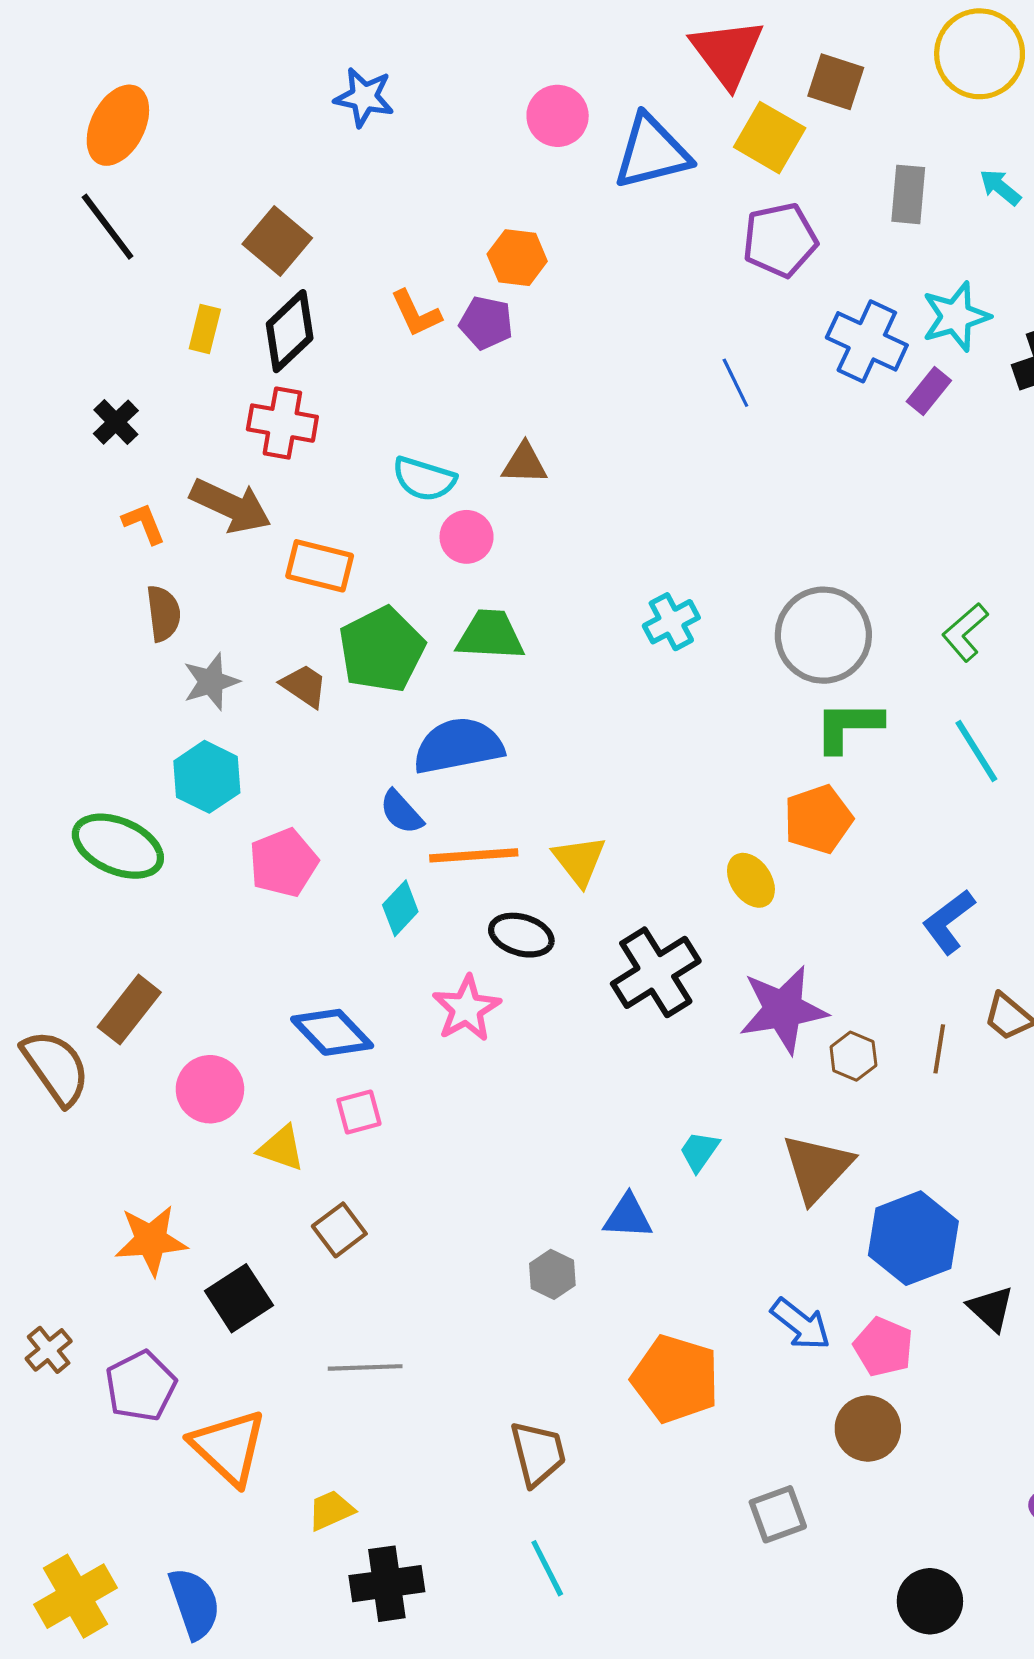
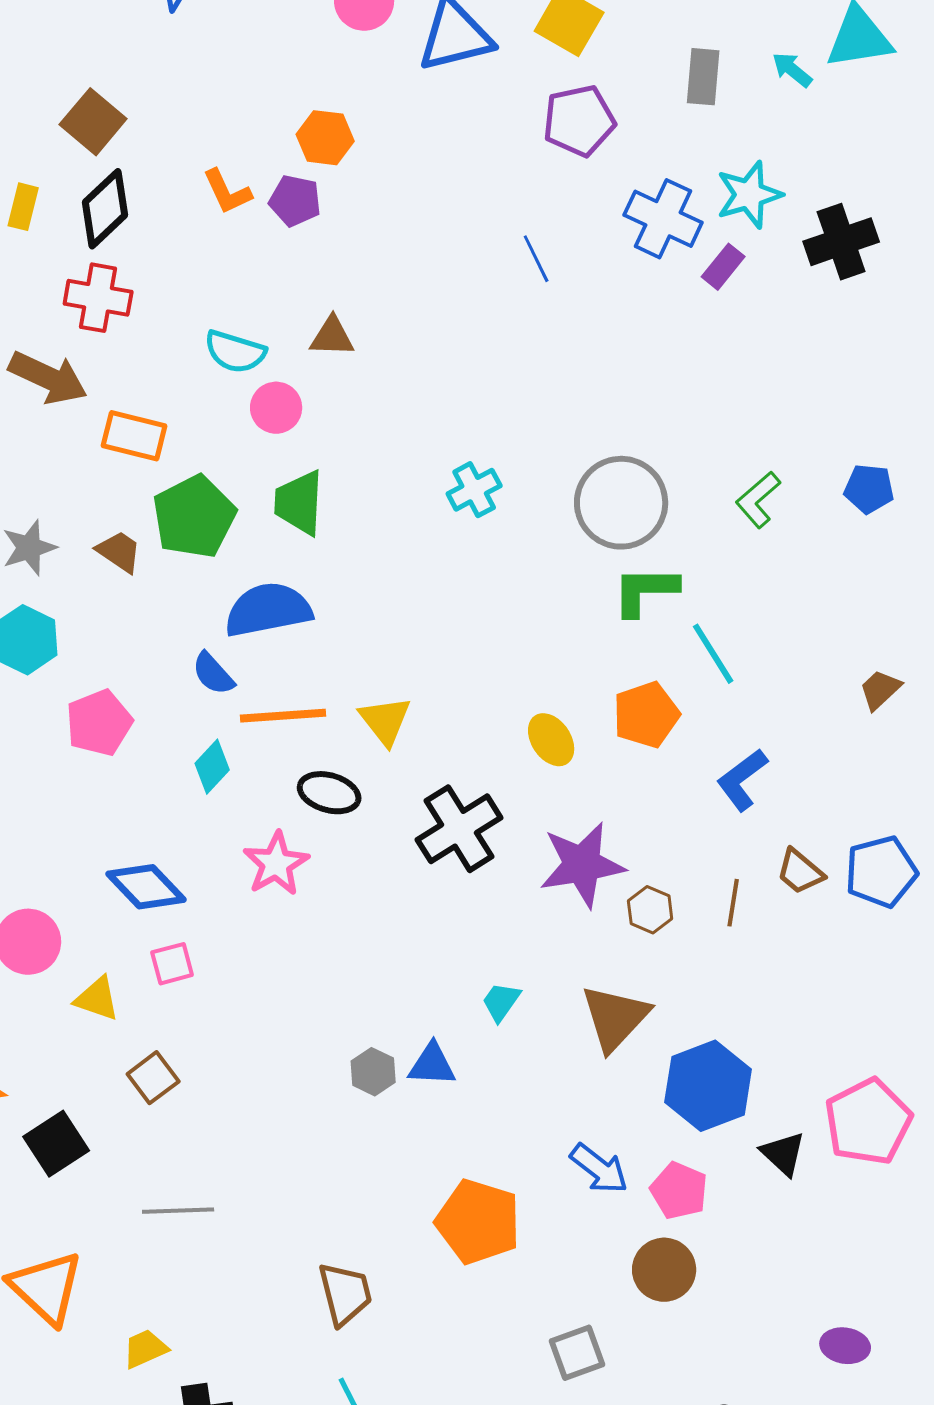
green trapezoid: (490, 635) -> (299, 503), turned -90
cyan line: (976, 751) -> (713, 654), moved
orange pentagon: (818, 819) -> (646, 715), moved
gray hexagon: (552, 1274) -> (373, 1072), moved

